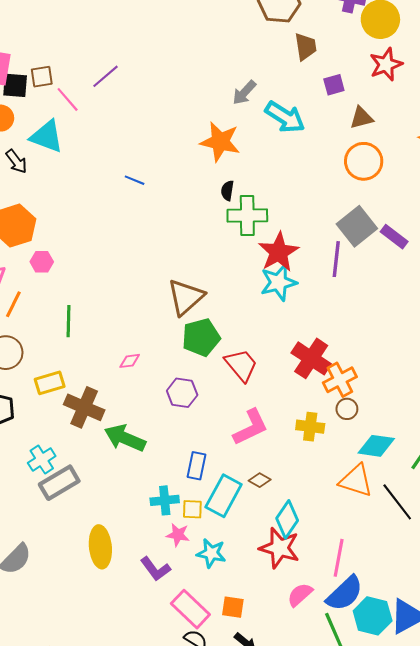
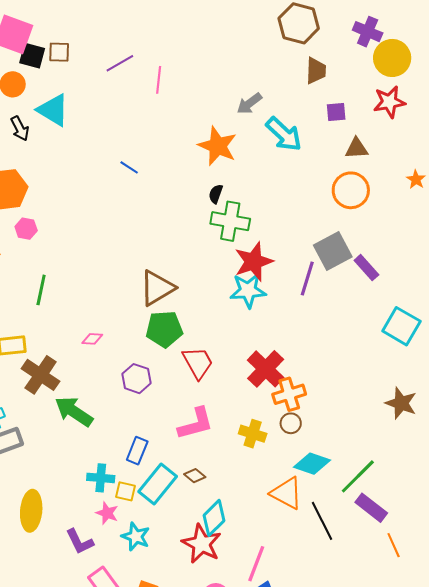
pink line: (68, 99) -> (159, 80), moved, turned 36

